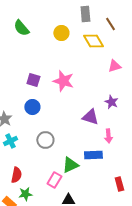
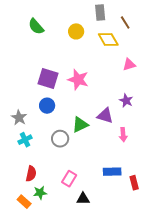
purple square: (33, 80) -> (48, 79), size x1.5
blue rectangle: (93, 155) -> (112, 172), moved
green triangle: (70, 165) -> (80, 125), moved

